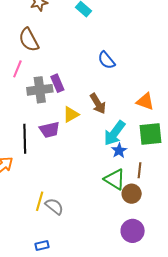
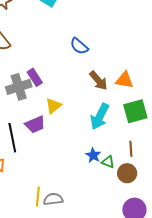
brown arrow: (98, 104) -> (98, 80), moved
blue star: (119, 150) -> (93, 155), moved
green triangle: (115, 179) -> (108, 162), size x0.6
gray semicircle: (54, 206) -> (53, 199), turned -36

